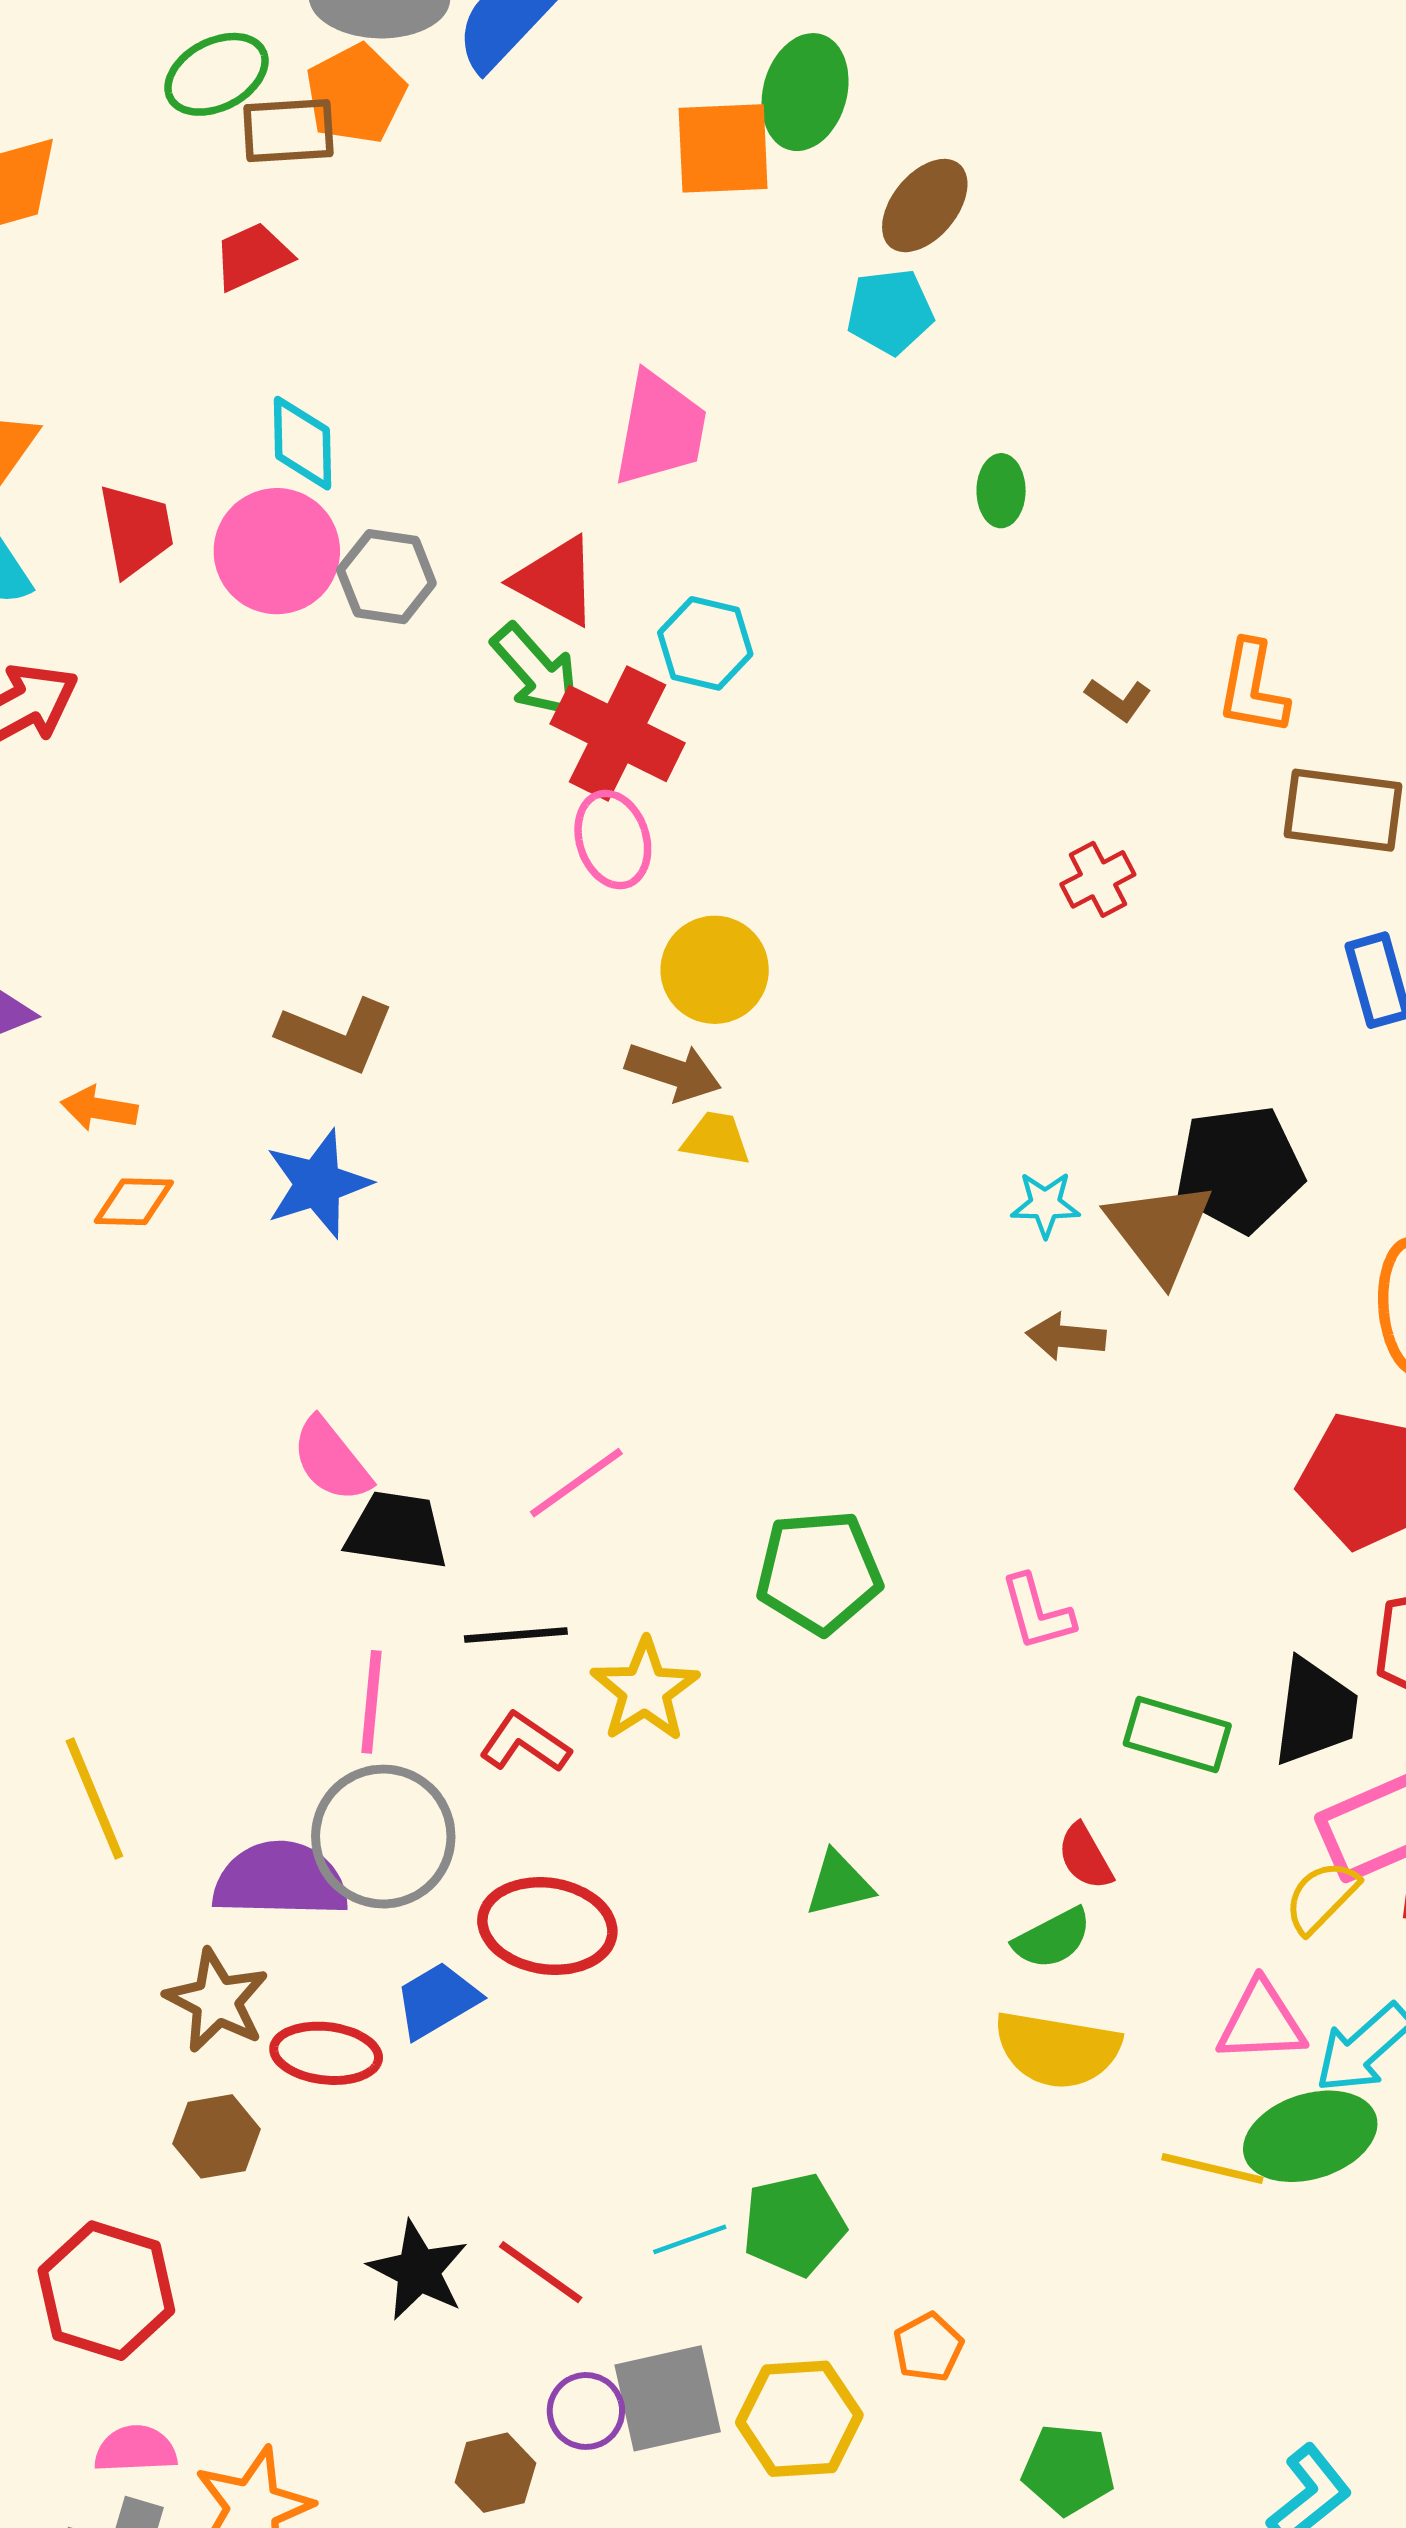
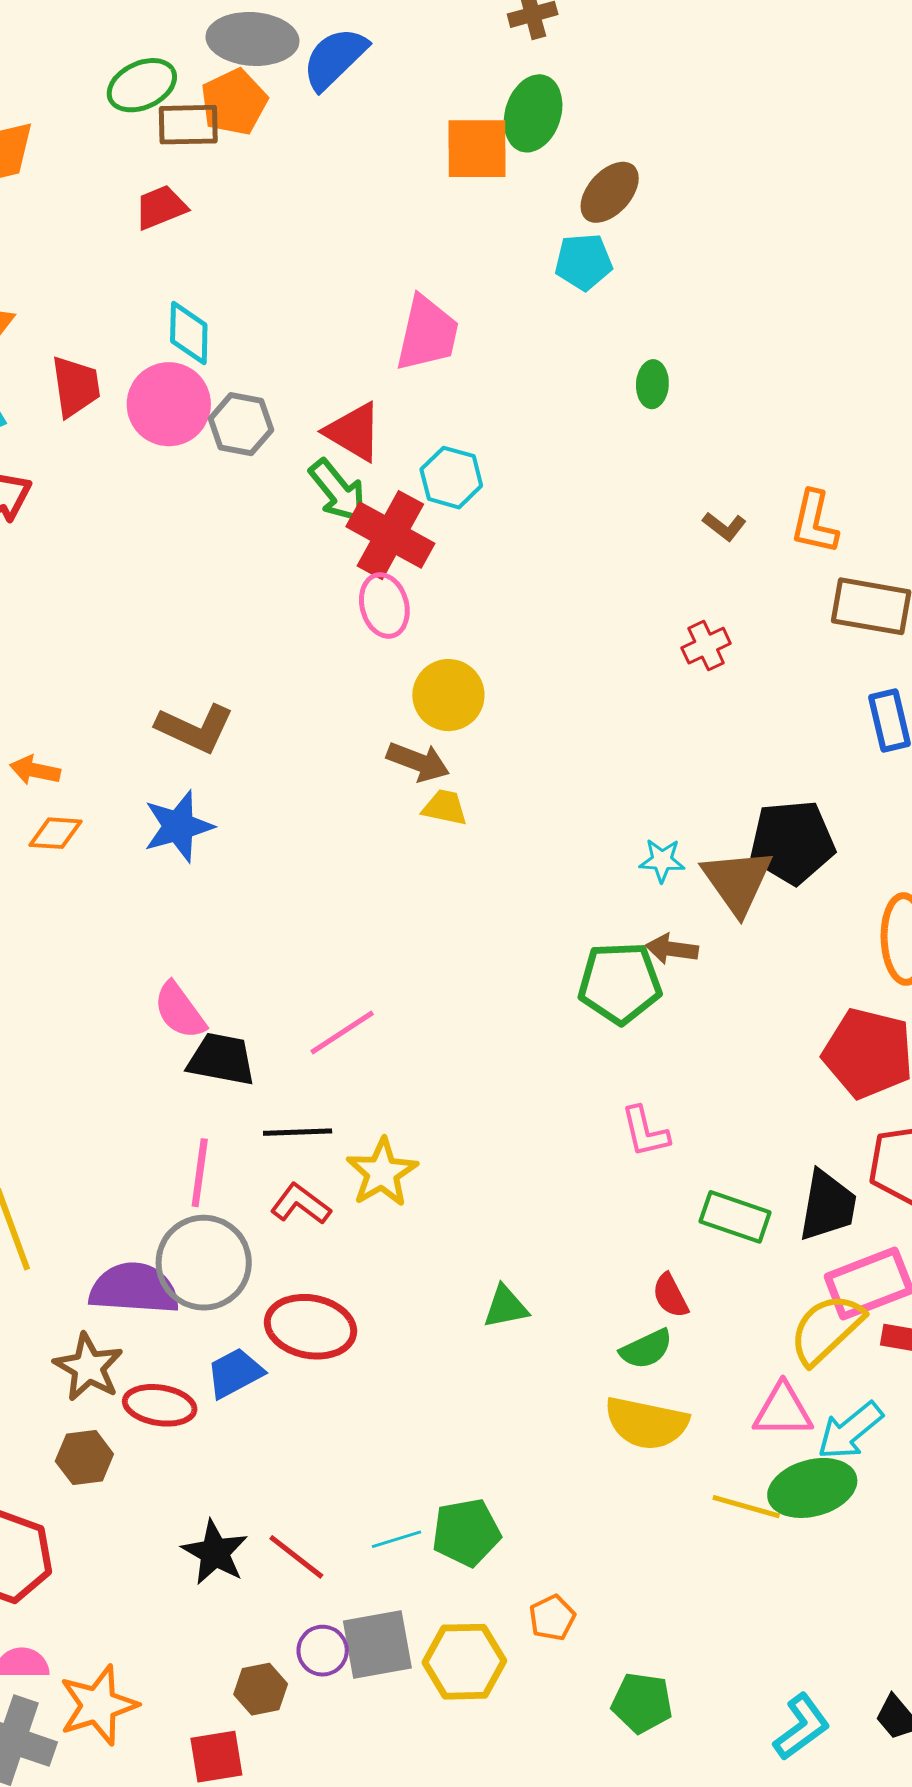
green pentagon: (819, 1572) -> (620, 983), moved
yellow semicircle: (1321, 1897) -> (826, 1329), size x1.5

